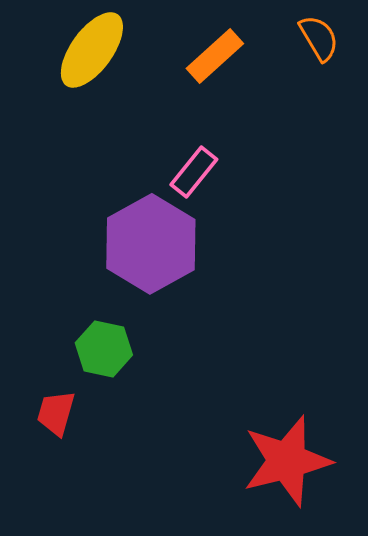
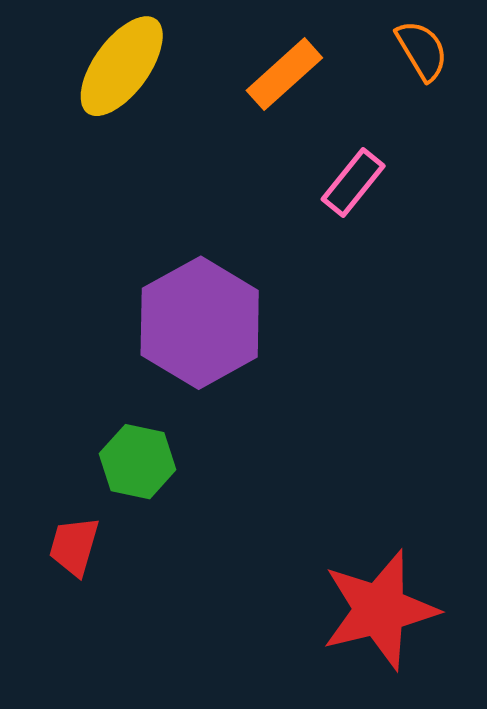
pink rectangle: (194, 172) -> (353, 183), moved

